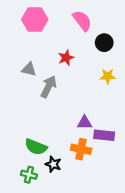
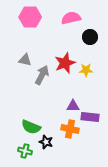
pink semicircle: (82, 21) -> (71, 18), turned -66
red star: (66, 58) -> (65, 63), moved, size x1.5
yellow star: (108, 76) -> (86, 70), moved

